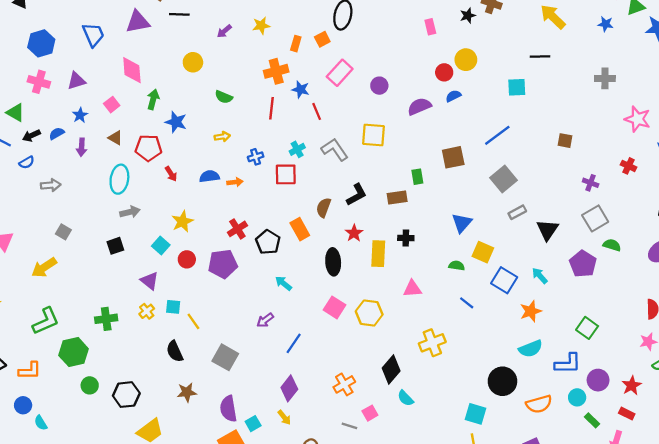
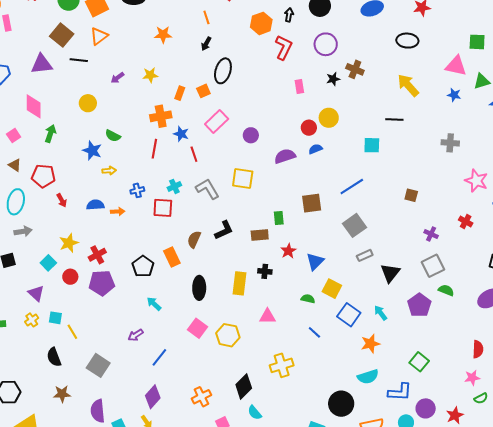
blue star: (176, 122) -> (92, 151), moved
red cross: (237, 229) -> (97, 255), moved
red star: (354, 233) -> (288, 251), moved

